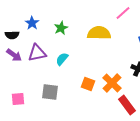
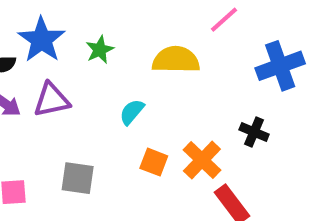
blue star: (32, 23) -> (42, 40), size x1.6
cyan semicircle: (62, 59) -> (132, 112), moved

